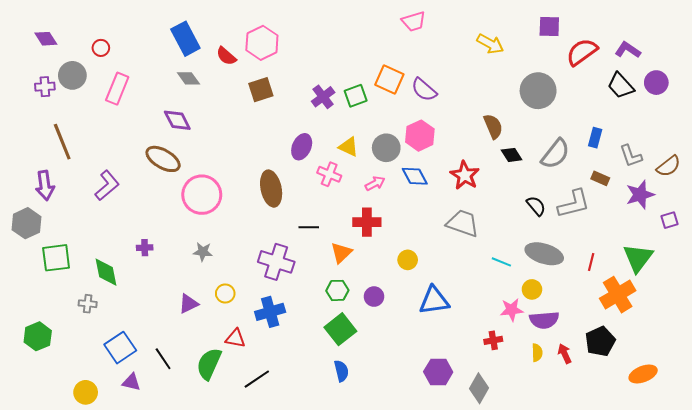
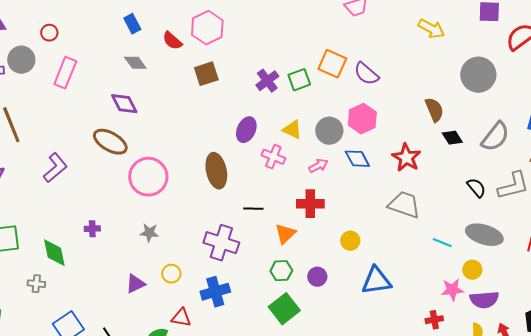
blue rectangle: (185, 39) -> (132, 24), size x0.6

